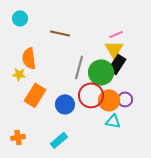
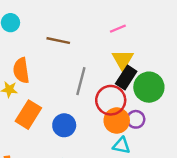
pink line: (116, 34) -> (118, 29), moved
green circle: (101, 72) -> (149, 87), moved
red circle: (91, 95) -> (111, 100), moved

